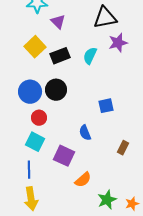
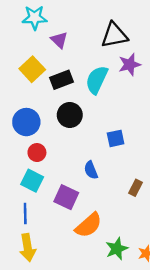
cyan semicircle: (90, 56) -> (97, 80), size x1.4
black circle: (56, 90) -> (70, 115), moved
orange semicircle: (83, 180) -> (89, 225), size x1.4

